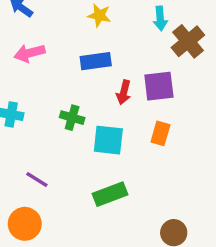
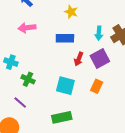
cyan arrow: (160, 19) -> (99, 33), moved
purple square: (159, 86) -> (100, 58), turned -30
green cross: (72, 118) -> (28, 79), moved

